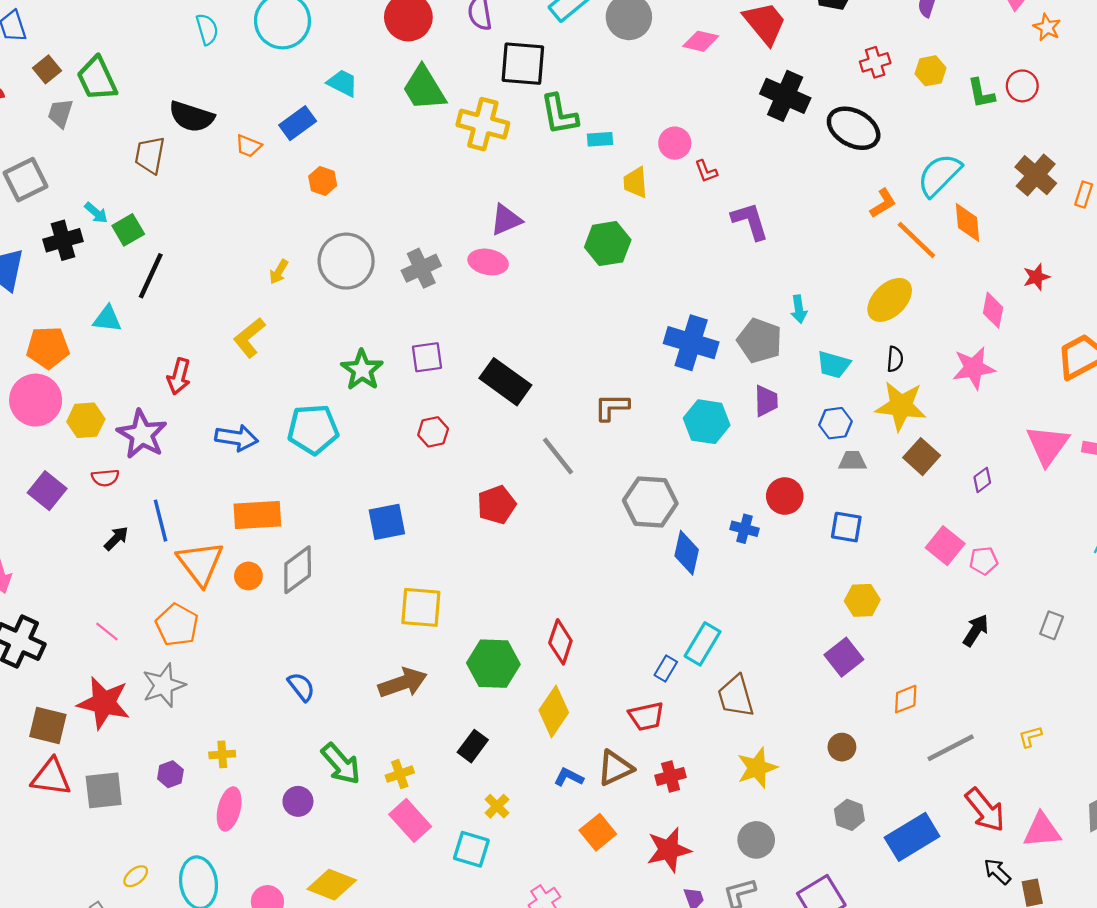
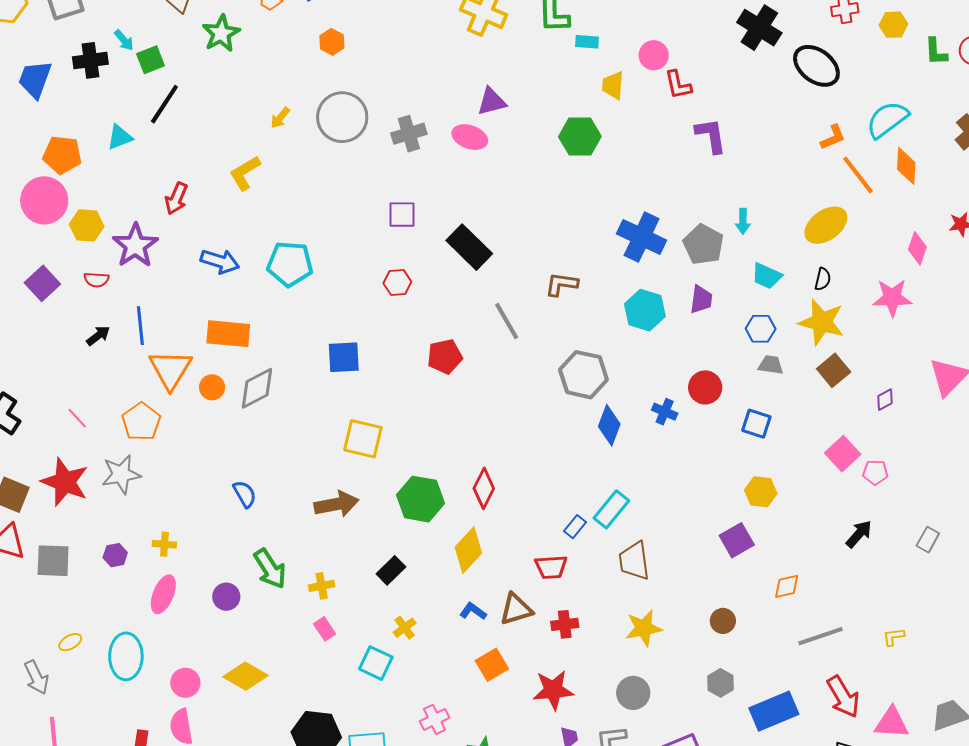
red L-shape: (706, 171) -> (678, 85), size x1.4
cyan triangle: (107, 319) -> (120, 137), turned -36
green star: (362, 370) -> (221, 33), moved
pink rectangle: (410, 820) -> (325, 629), size x0.6

